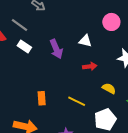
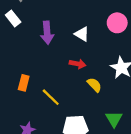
yellow semicircle: (109, 88) -> (94, 85), moved
orange rectangle: (42, 98) -> (24, 83), moved

